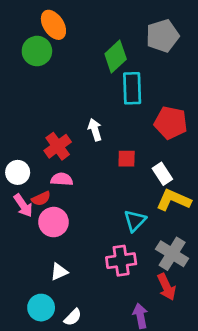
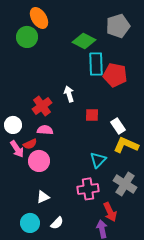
green diamond: (116, 57) -> (84, 41), turned 70
red pentagon: (171, 123) -> (115, 75), moved
red arrow: (167, 287) -> (110, 212), moved
white semicircle: (73, 317) -> (57, 223), moved

